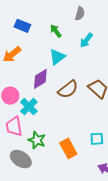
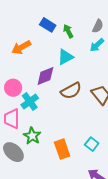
gray semicircle: (80, 14) -> (98, 26), moved
blue rectangle: (22, 26) -> (48, 25), moved
cyan square: (97, 139) -> (92, 144), turned 32

